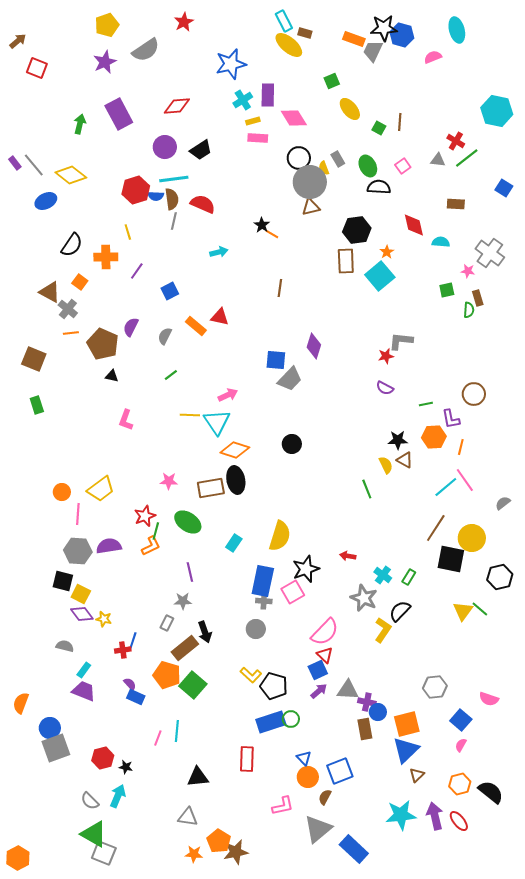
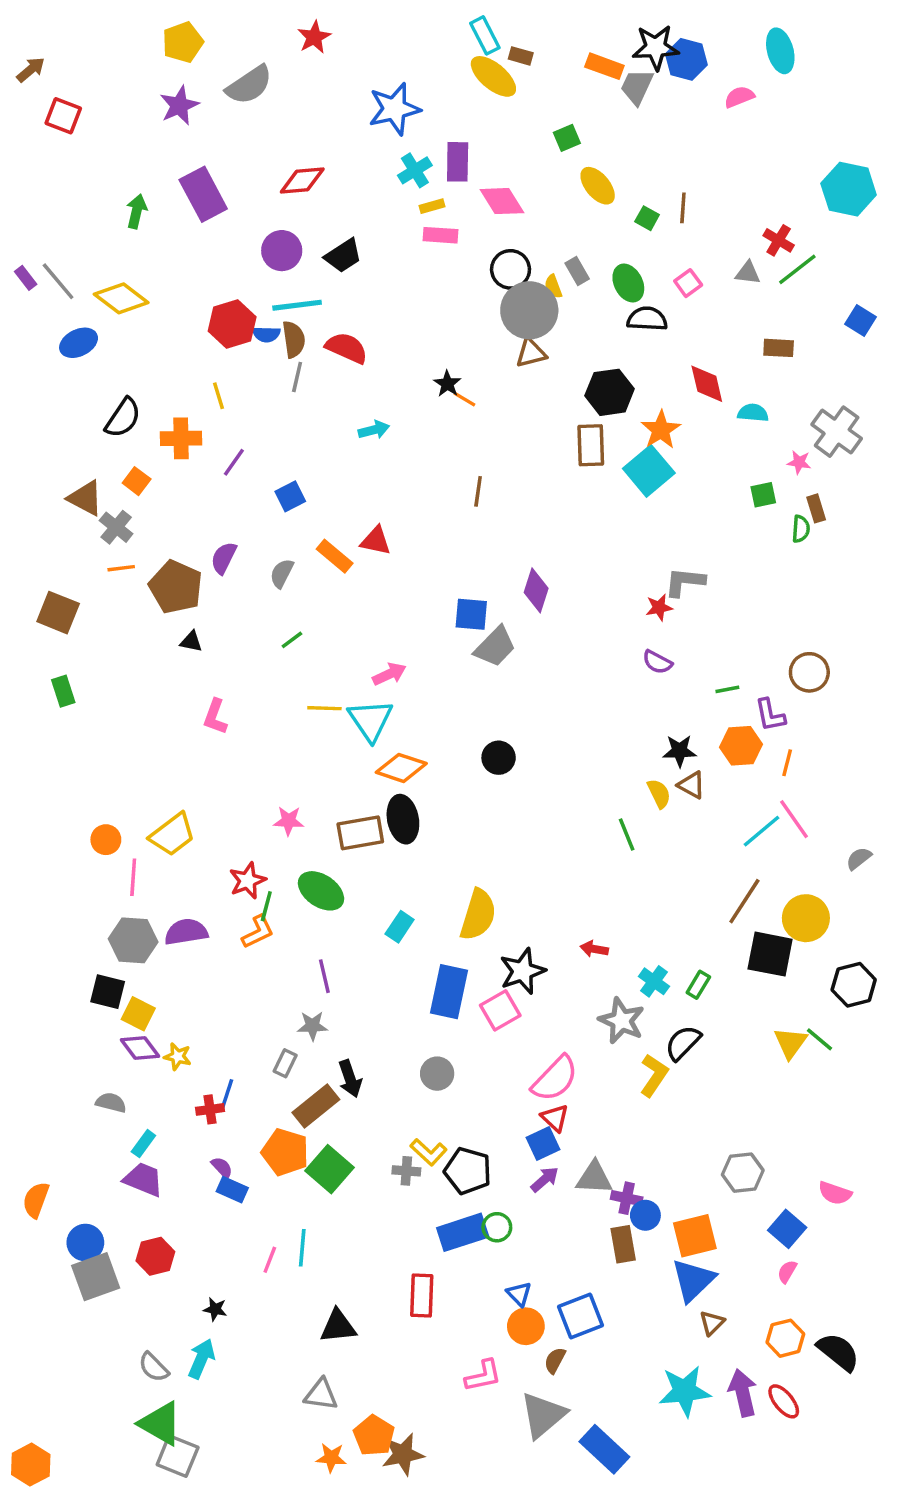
orange star: (387, 252) -> (661, 430), size x1.6
gray cross: (264, 601) -> (406, 1171), moved
red hexagon: (103, 758) -> (155, 1256), moved

